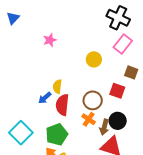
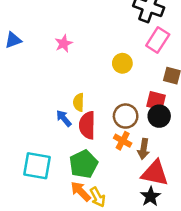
blue triangle: (13, 18) -> (13, 40), moved, turned 32
blue arrow: (45, 98) -> (64, 118), turned 96
black circle: (118, 121) -> (159, 116), moved
cyan square: (21, 133) -> (37, 166), turned -30

